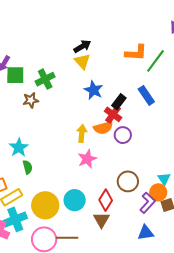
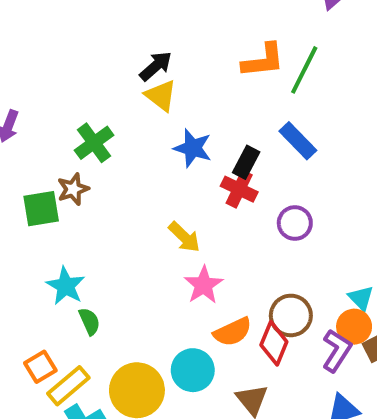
green square: (15, 75) -> (41, 209), moved
orange semicircle: (103, 128) -> (233, 332), moved
yellow arrow: (82, 133) -> (184, 237), turned 138
purple circle: (123, 135) -> (295, 223), moved
red diamond: (106, 200) -> (274, 343), moved

